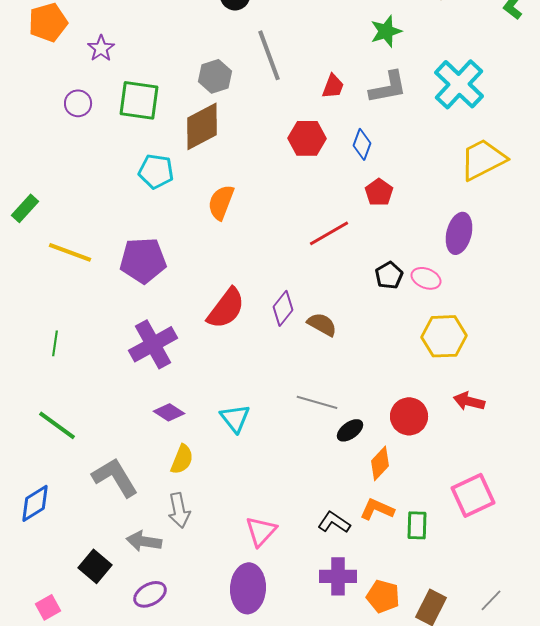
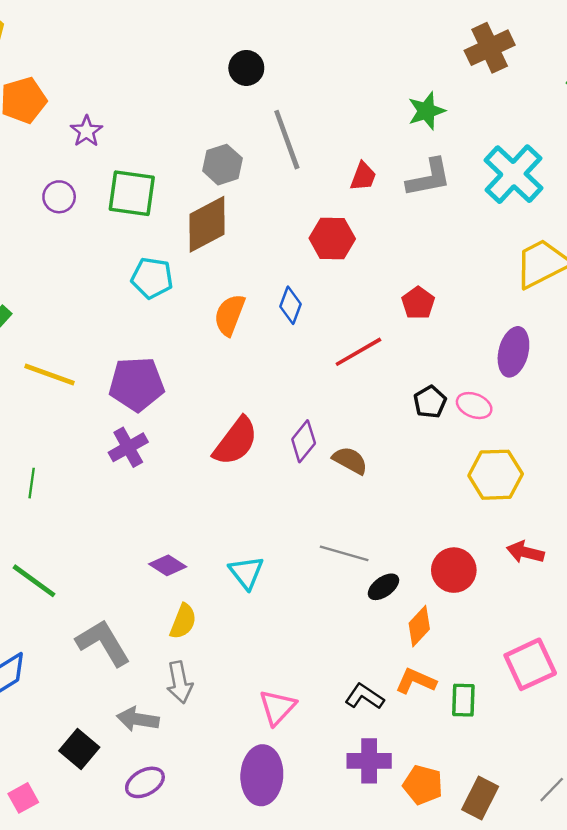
blue diamond: (362, 144) -> (290, 305), moved
purple cross: (153, 344) -> (128, 447), moved, size x0.7

